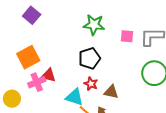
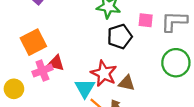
black pentagon: (89, 58) -> (120, 37), moved
red star: (91, 84) -> (104, 73), size x1.6
cyan triangle: (74, 97) -> (85, 88), turned 42

